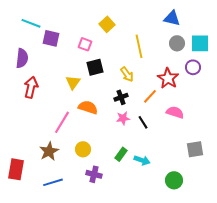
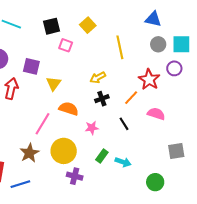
purple square: (51, 38) -> (31, 66), moved
black square: (95, 67) -> (52, 26), moved
yellow arrow: (127, 74) -> (98, 77), moved, turned 98
pink star: (123, 118) -> (92, 128), moved
yellow circle: (83, 149) -> (64, 151), size x1.6
blue line: (53, 182) -> (20, 184), moved

